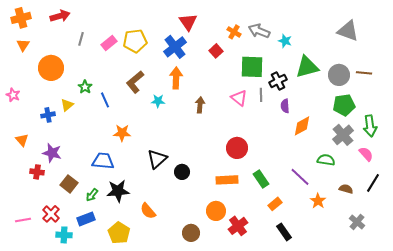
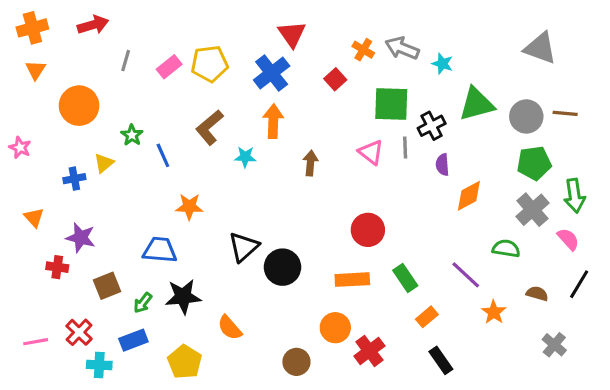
black circle: (182, 172) -> (282, 267), size x1.5
brown square: (69, 184) -> (107, 286), turned 30

